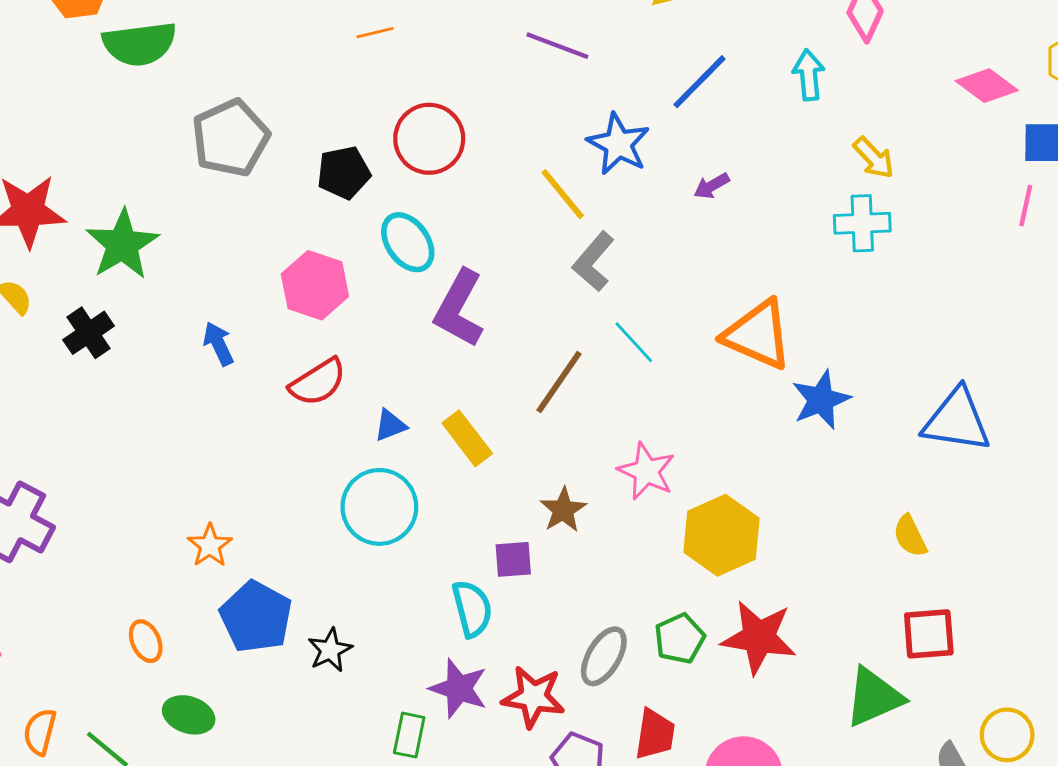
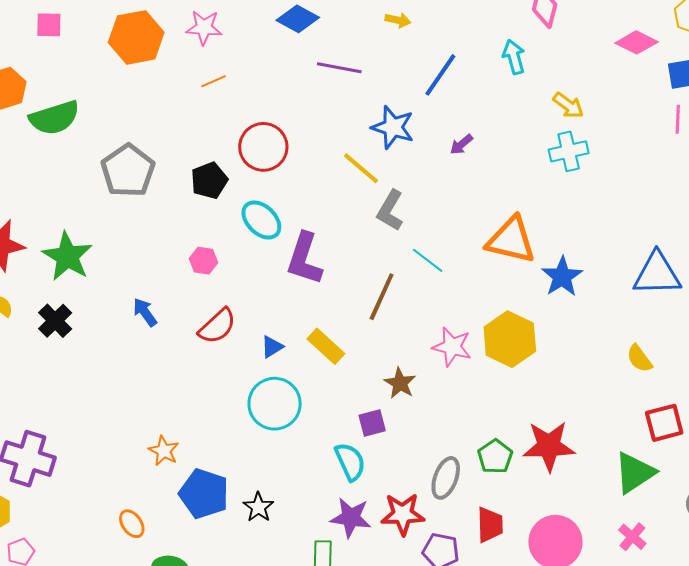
pink hexagon: (315, 285) -> (204, 261), size x0.6
yellow hexagon: (722, 535) -> (510, 339), moved

